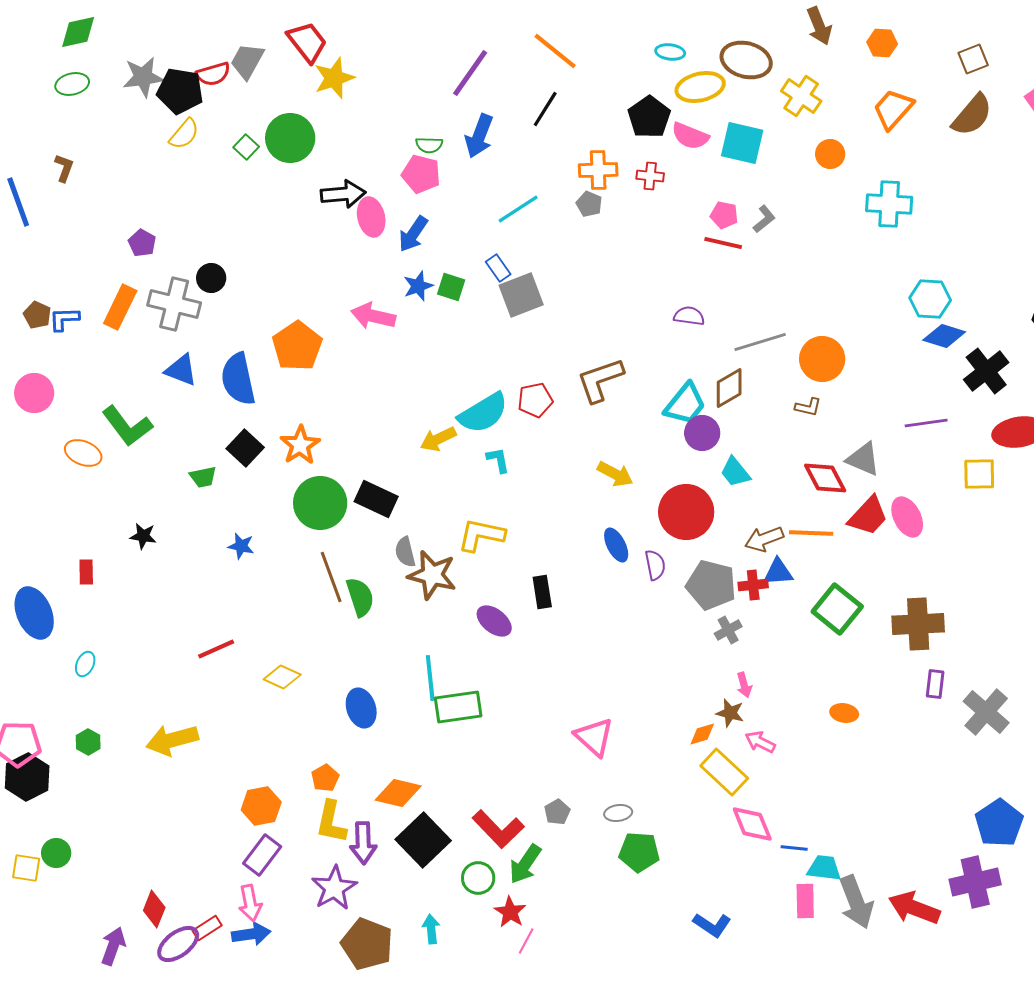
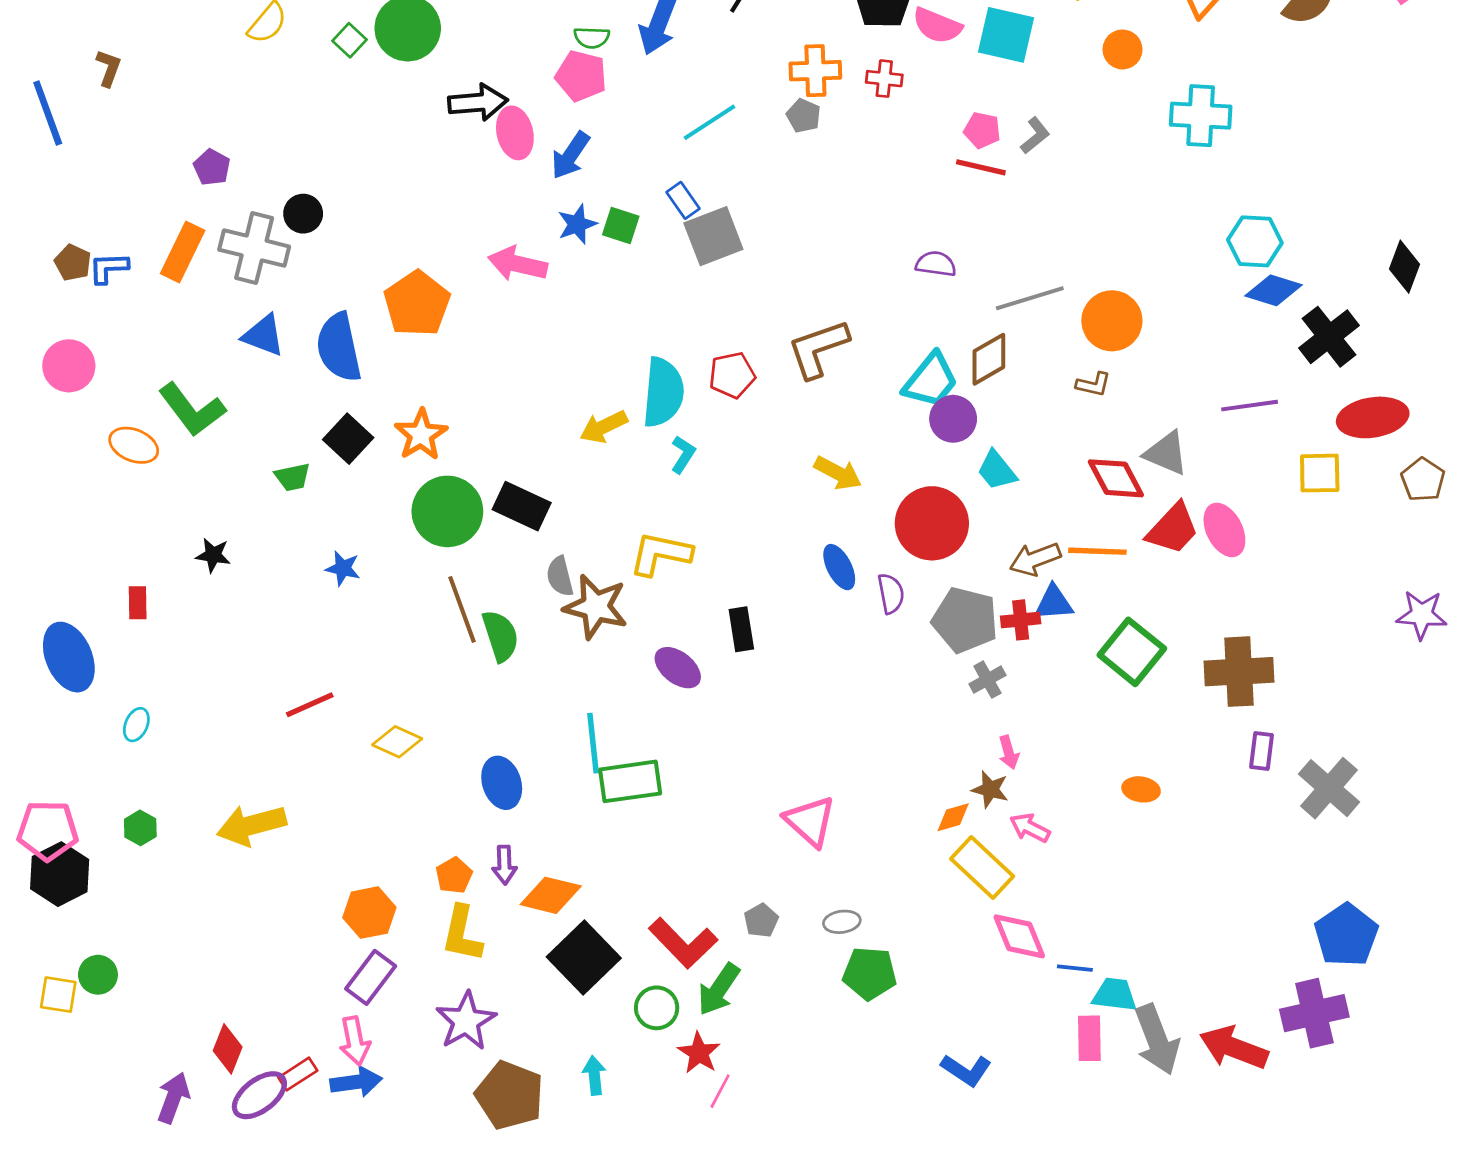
cyan semicircle: (483, 413) -> (663, 392), turned -54
cyan L-shape: (498, 460) -> (683, 455), turned 44
purple arrow: (363, 843) -> (504, 865), moved, size x0.7

